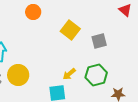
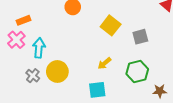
yellow arrow: (69, 74) -> (104, 63), moved

